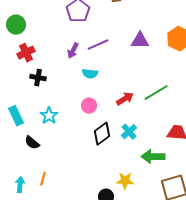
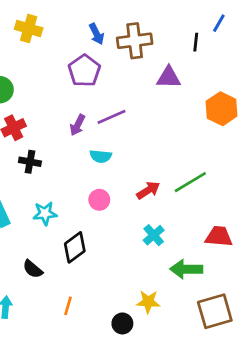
purple triangle: (140, 41) -> (169, 77), moved
cyan star: (49, 116) -> (45, 213), turned 30
black diamond: (102, 134) -> (75, 247), moved
black semicircle: (32, 143) -> (33, 269), moved
orange line: (43, 179) -> (68, 306), moved

